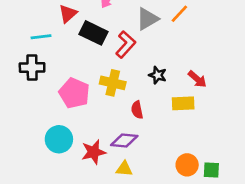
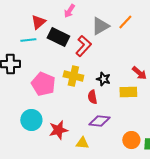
cyan line: (41, 37) -> (28, 40), moved
black star: (158, 75) -> (103, 79), moved
purple diamond: (124, 141) -> (99, 121), moved

